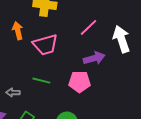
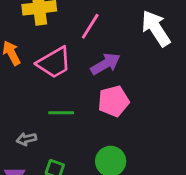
pink line: (89, 27) -> (90, 26), moved
purple arrow: (94, 58) -> (105, 64), moved

